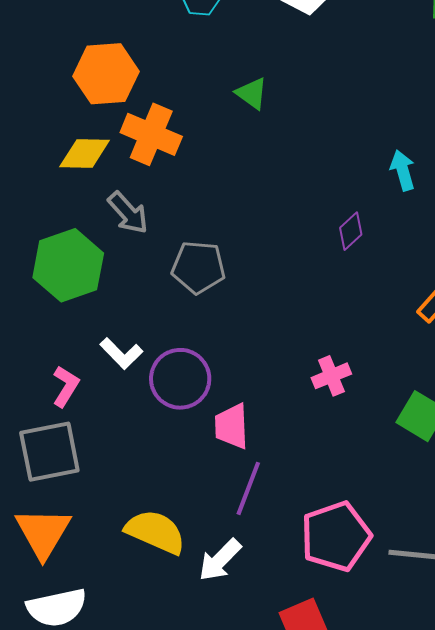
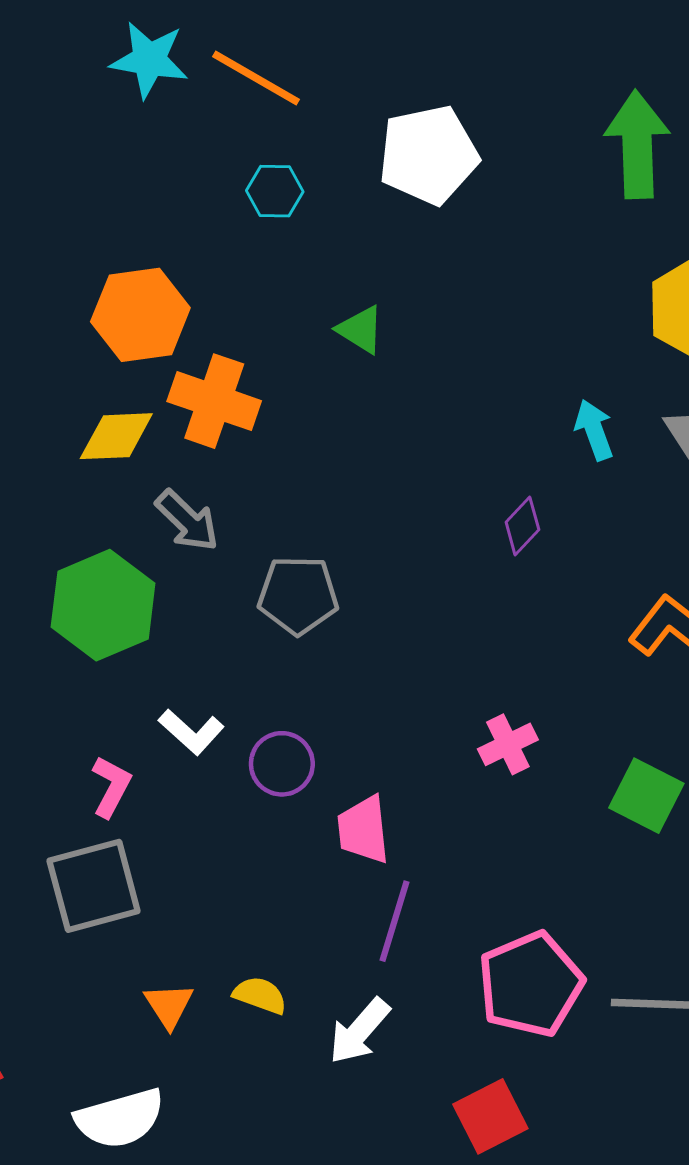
purple circle: (180, 379) -> (282, 764), size x0.7
yellow semicircle: (155, 532) -> (260, 995), size x0.6
orange triangle: (43, 533) -> (169, 1005), moved, size x0.6

